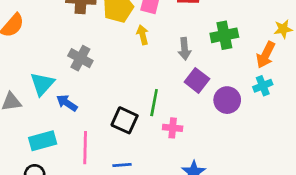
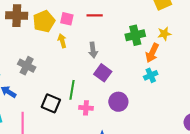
green cross: (224, 35) -> (135, 35), moved
gray cross: (80, 58) -> (27, 66), moved
purple circle: (227, 100) -> (118, 102), moved

